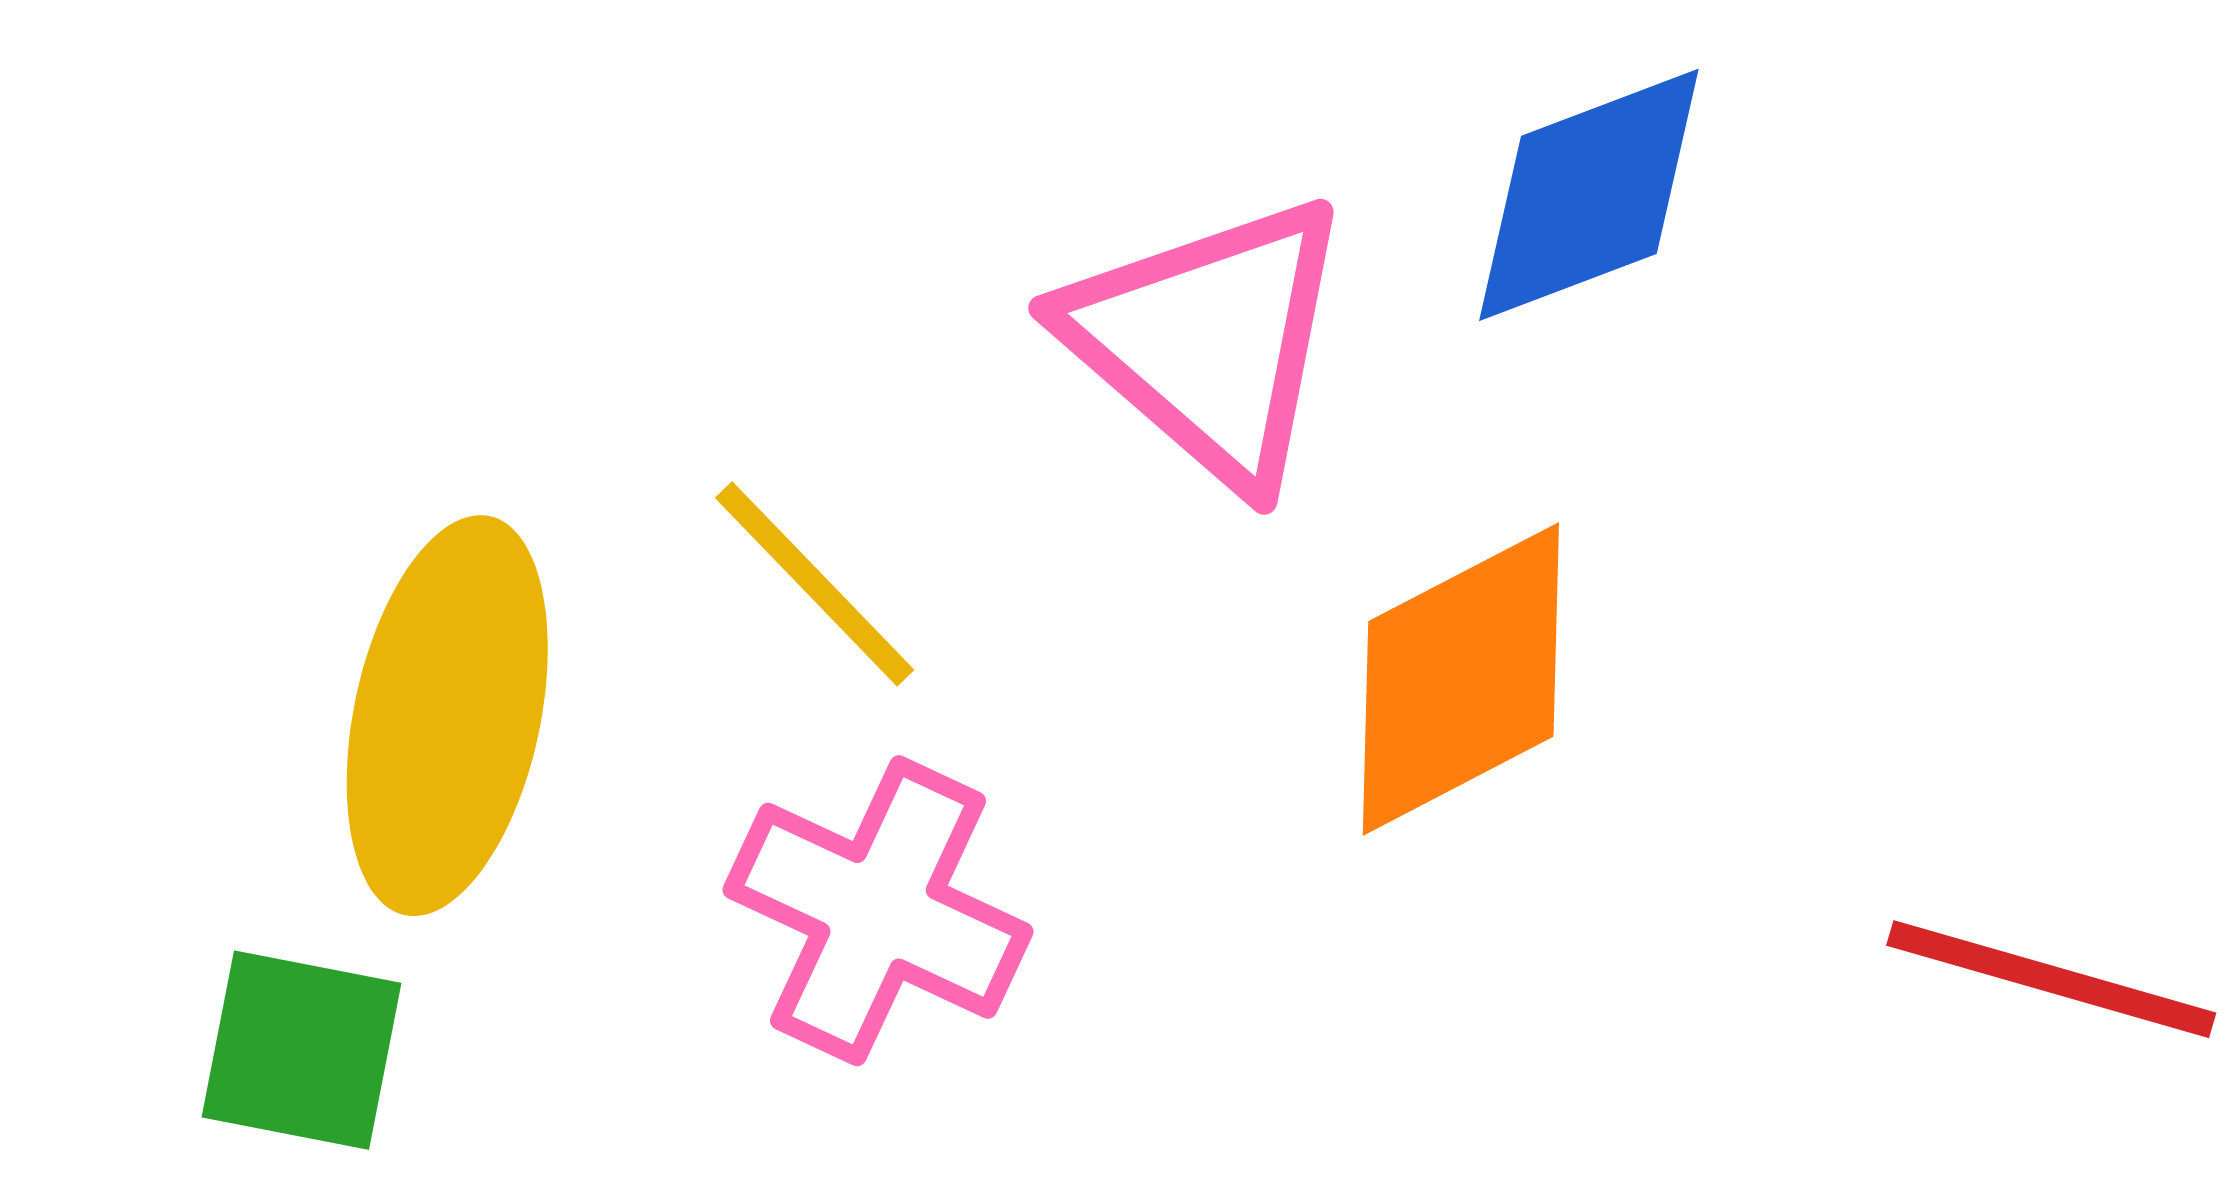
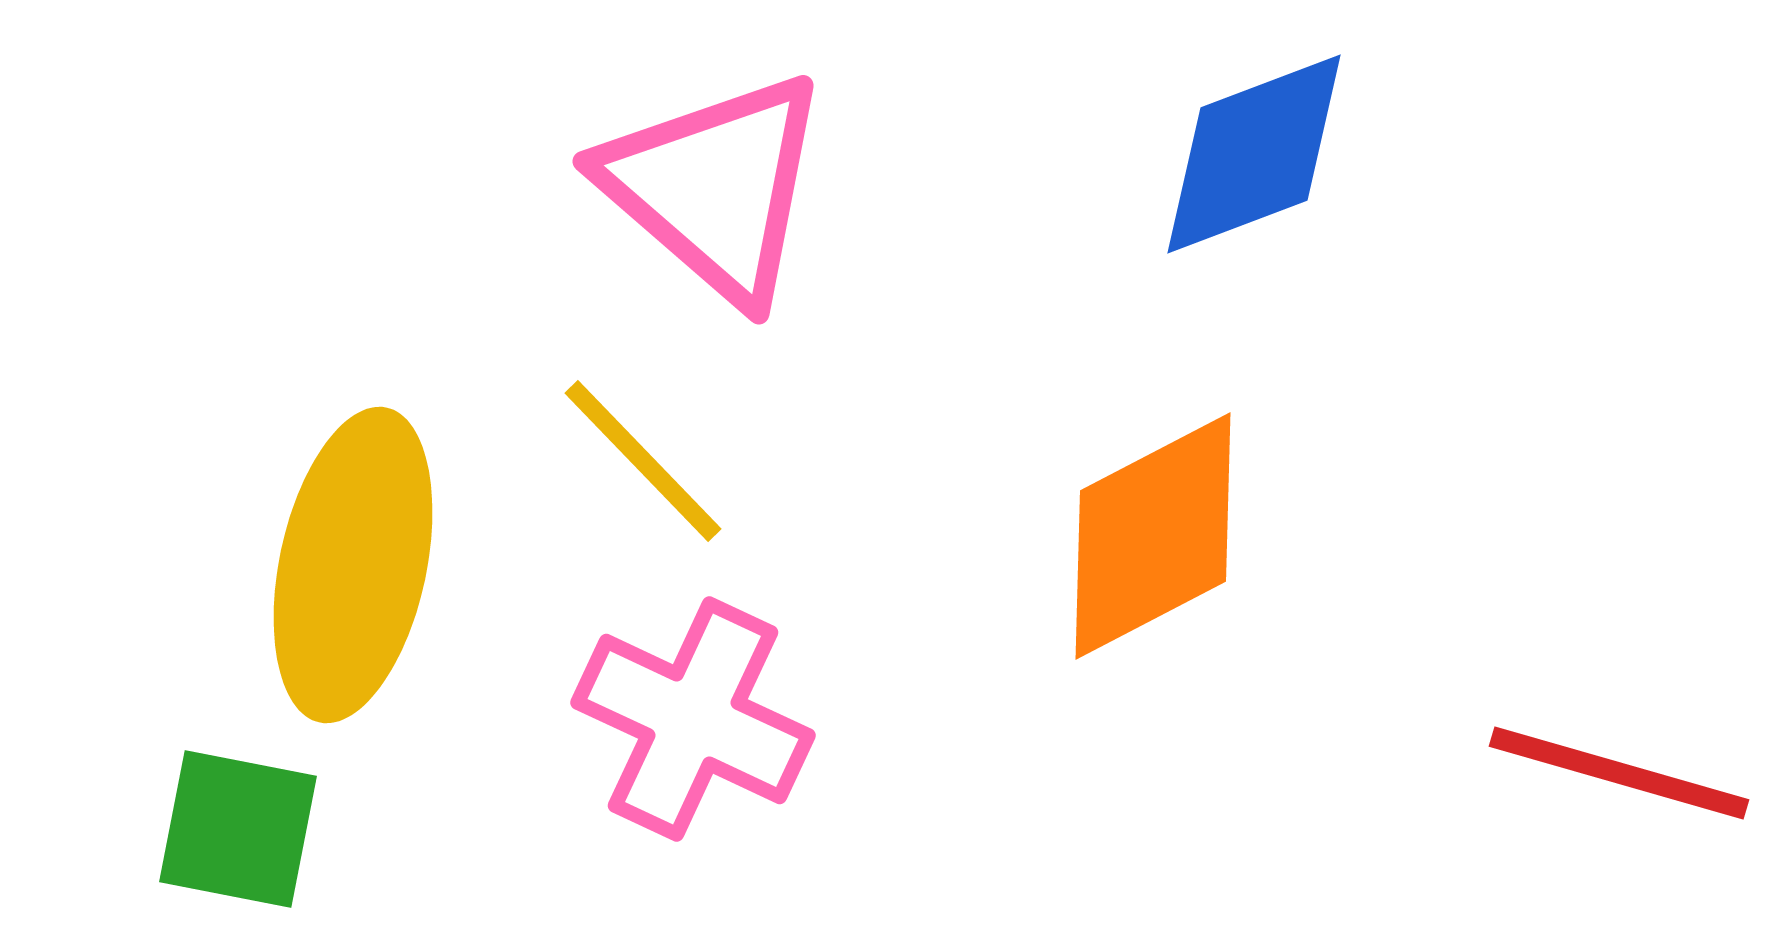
pink triangle: (1209, 341) -> (715, 187), moved

